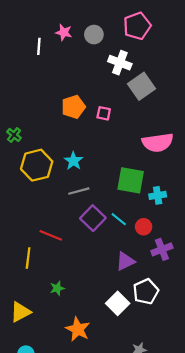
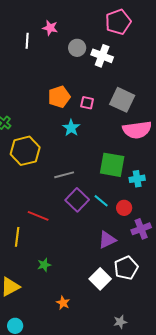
gray circle: (94, 35) -> (77, 48), moved
gray square: (141, 86) -> (122, 100), moved, turned -30
cyan star: (73, 161) -> (71, 128), moved
orange star: (78, 329) -> (63, 303), size x0.6

